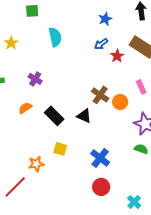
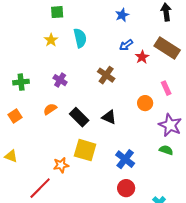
blue star: (105, 19) -> (122, 15), moved
yellow star: (11, 43) -> (51, 40), moved
brown cross: (100, 95) -> (106, 75), moved
yellow square: (60, 149) -> (85, 150), size x1.6

